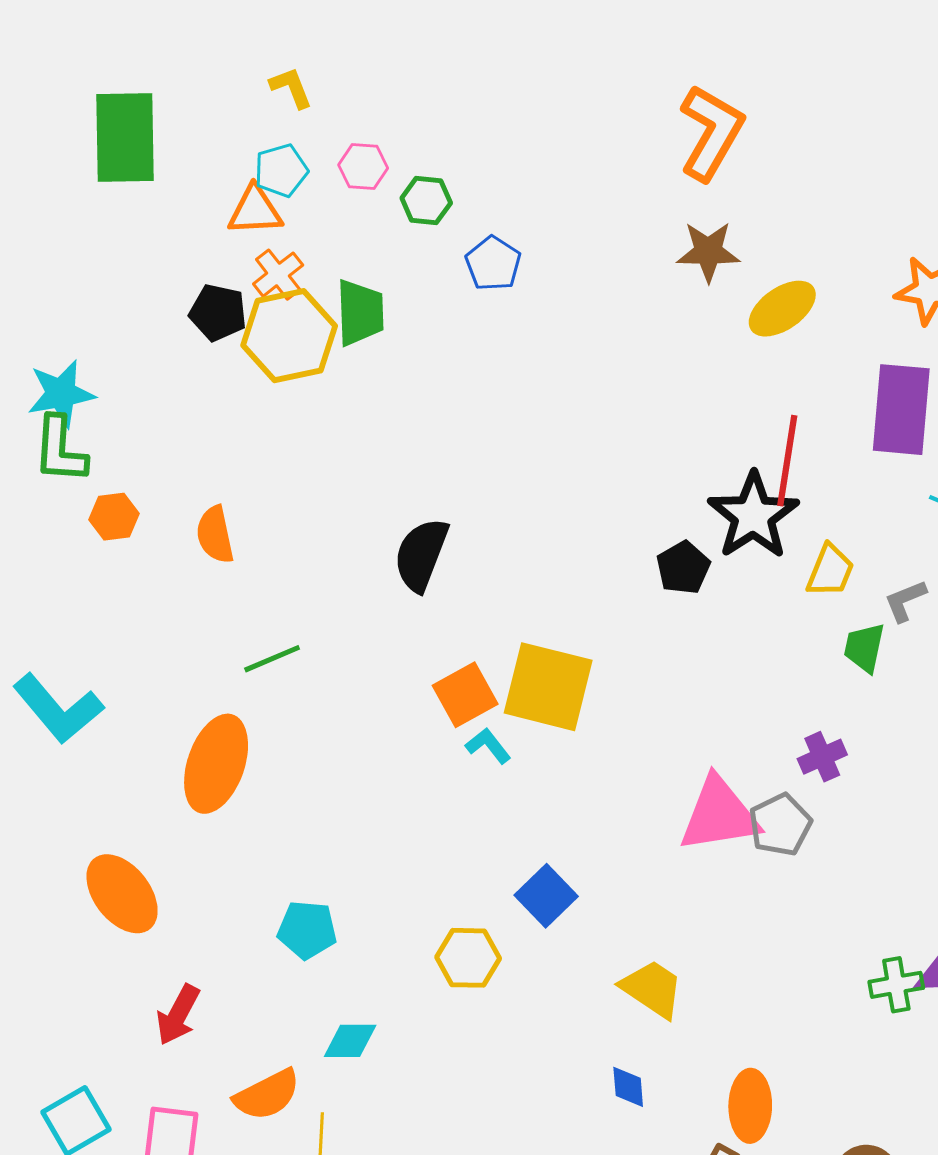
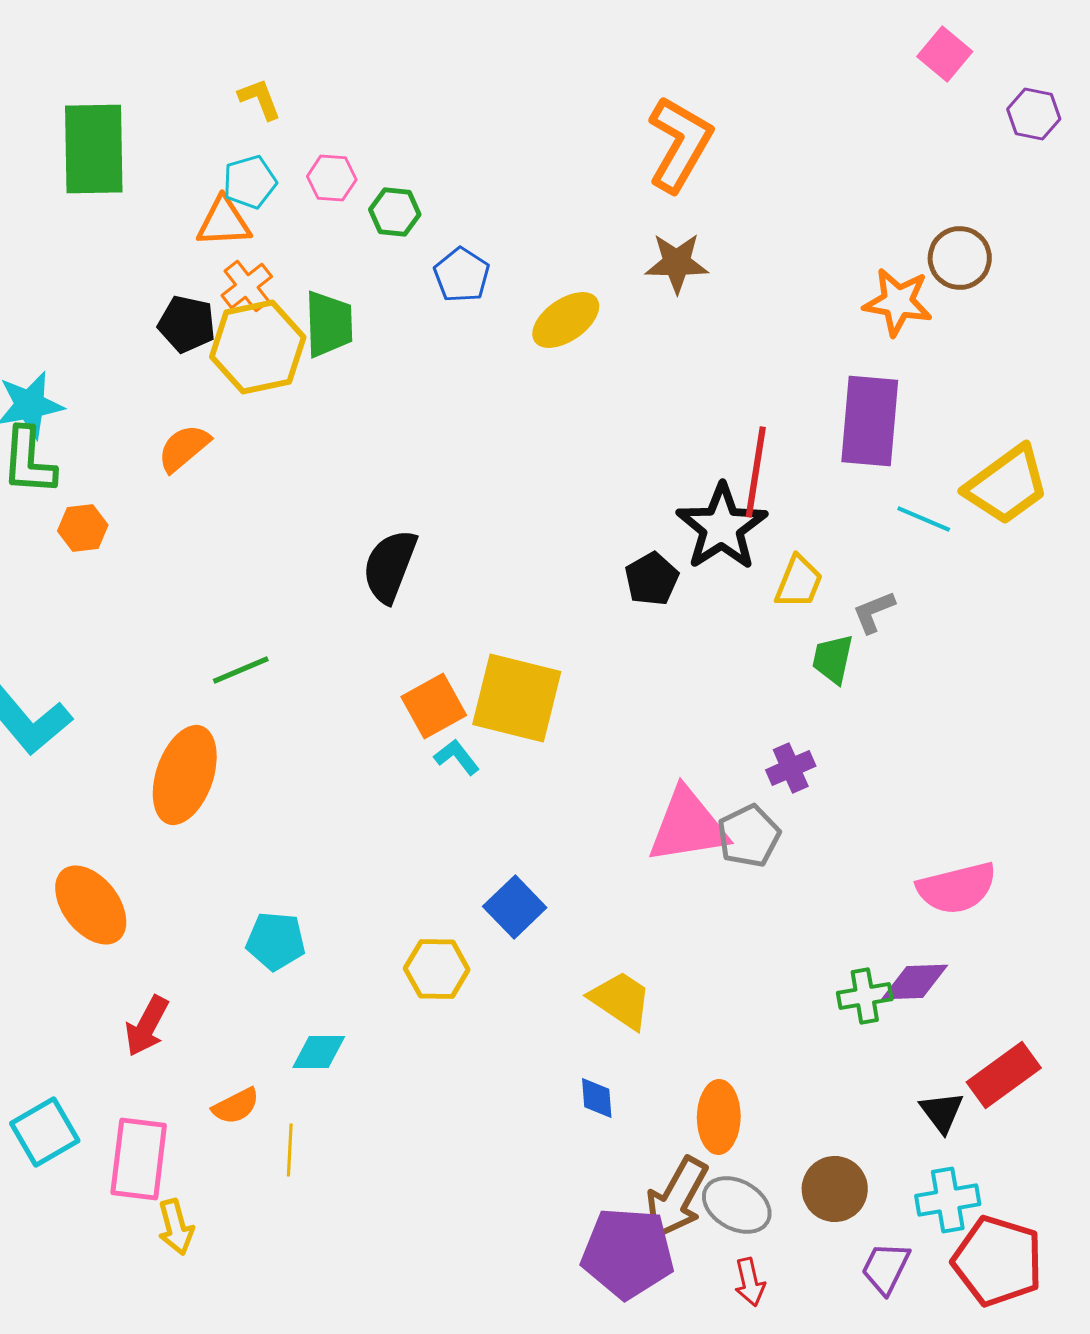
yellow ellipse: (782, 309) -> (566, 320), moved
orange semicircle: (215, 535) -> (184, 448), moved, turned 62
orange semicircle: (267, 1095) -> (236, 1106), size x0.7

